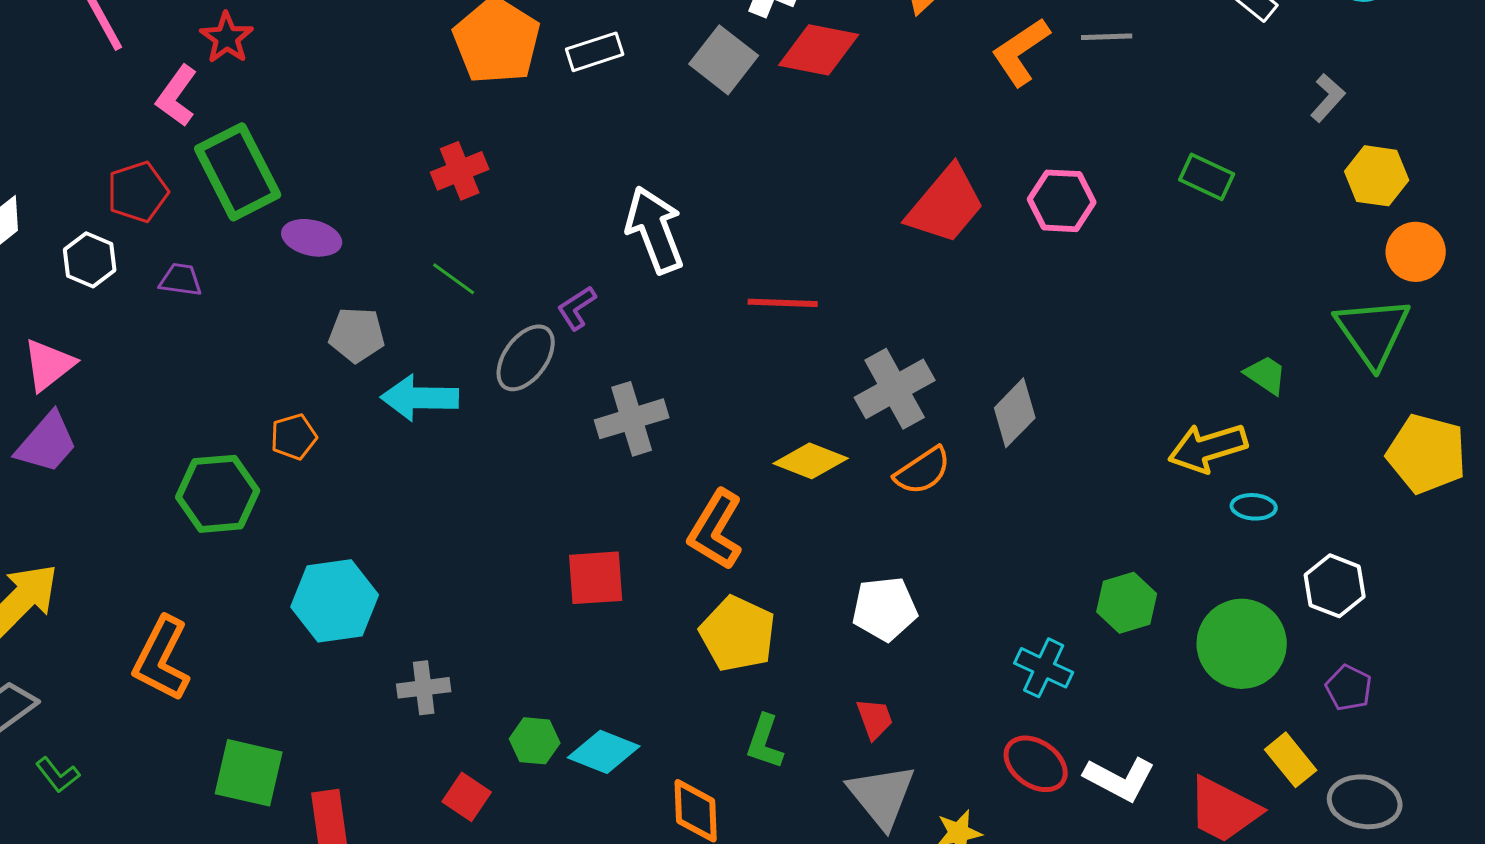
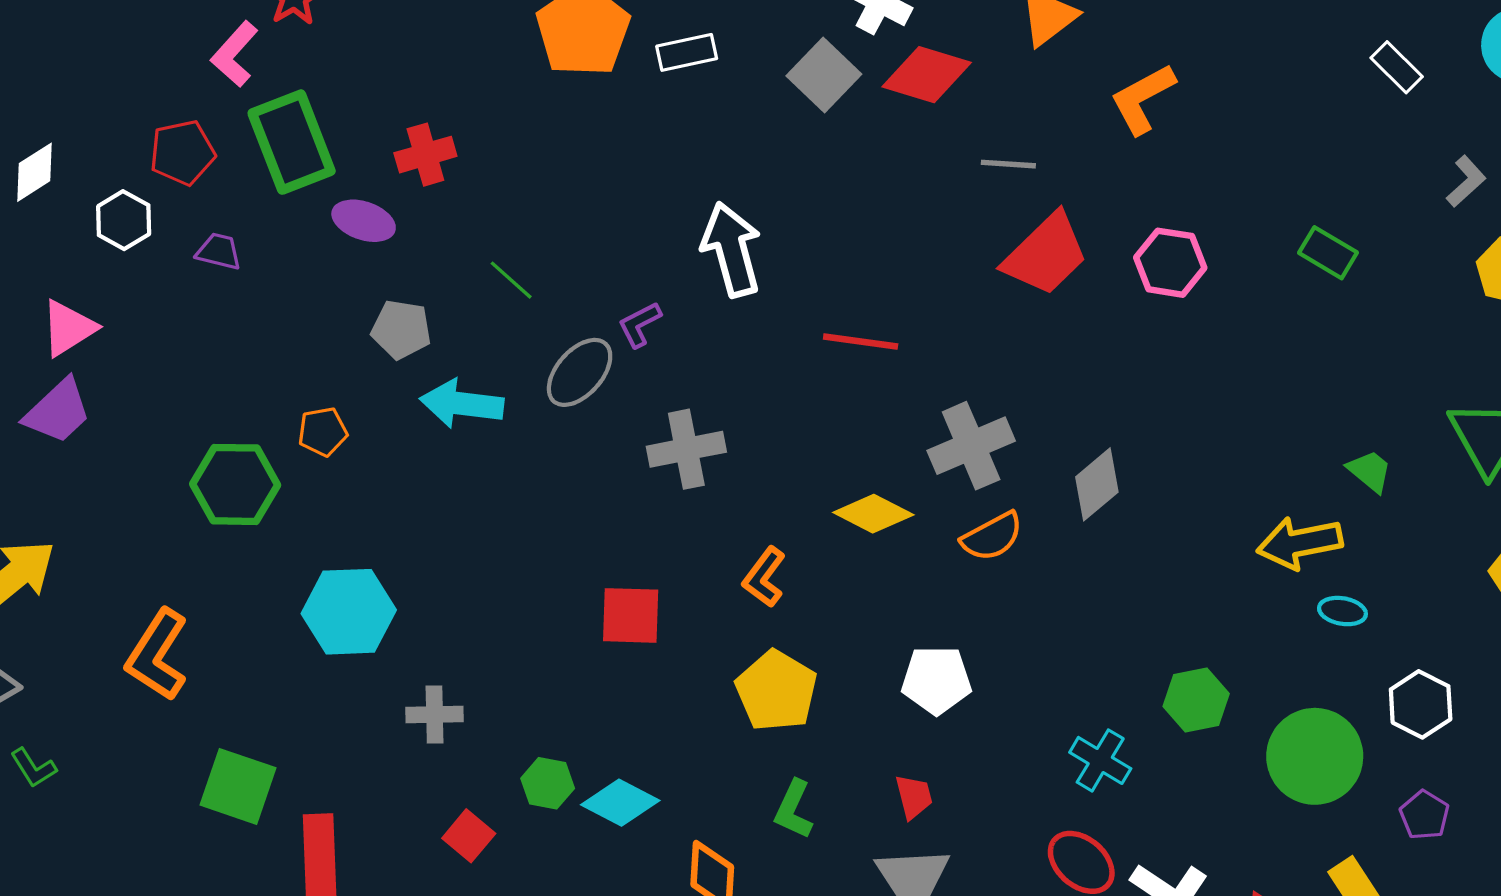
gray line: (1107, 37) -> (1008, 164), moved
red cross: (460, 171) -> (425, 155), moved
orange L-shape: (716, 530) -> (764, 577), size x0.7

